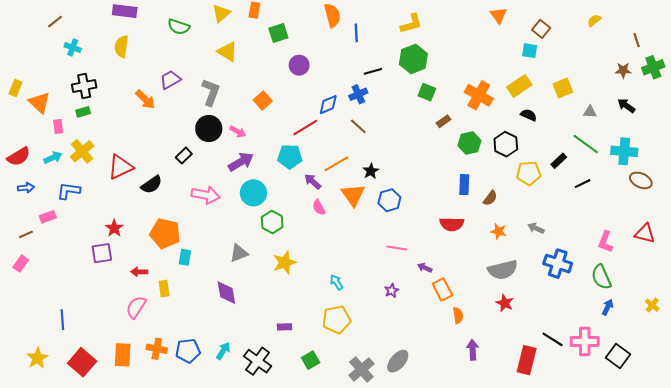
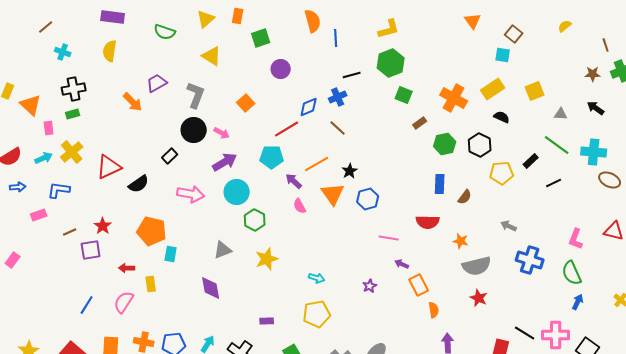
orange star: (499, 231) -> (461, 241), moved
brown line: (26, 234) -> (70, 232), moved
pink line: (397, 248) -> (389, 238), moved
cyan arrow: (337, 282) -> (317, 278), turned 140
blue line: (62, 320) -> (87, 305), moved, turned 36

